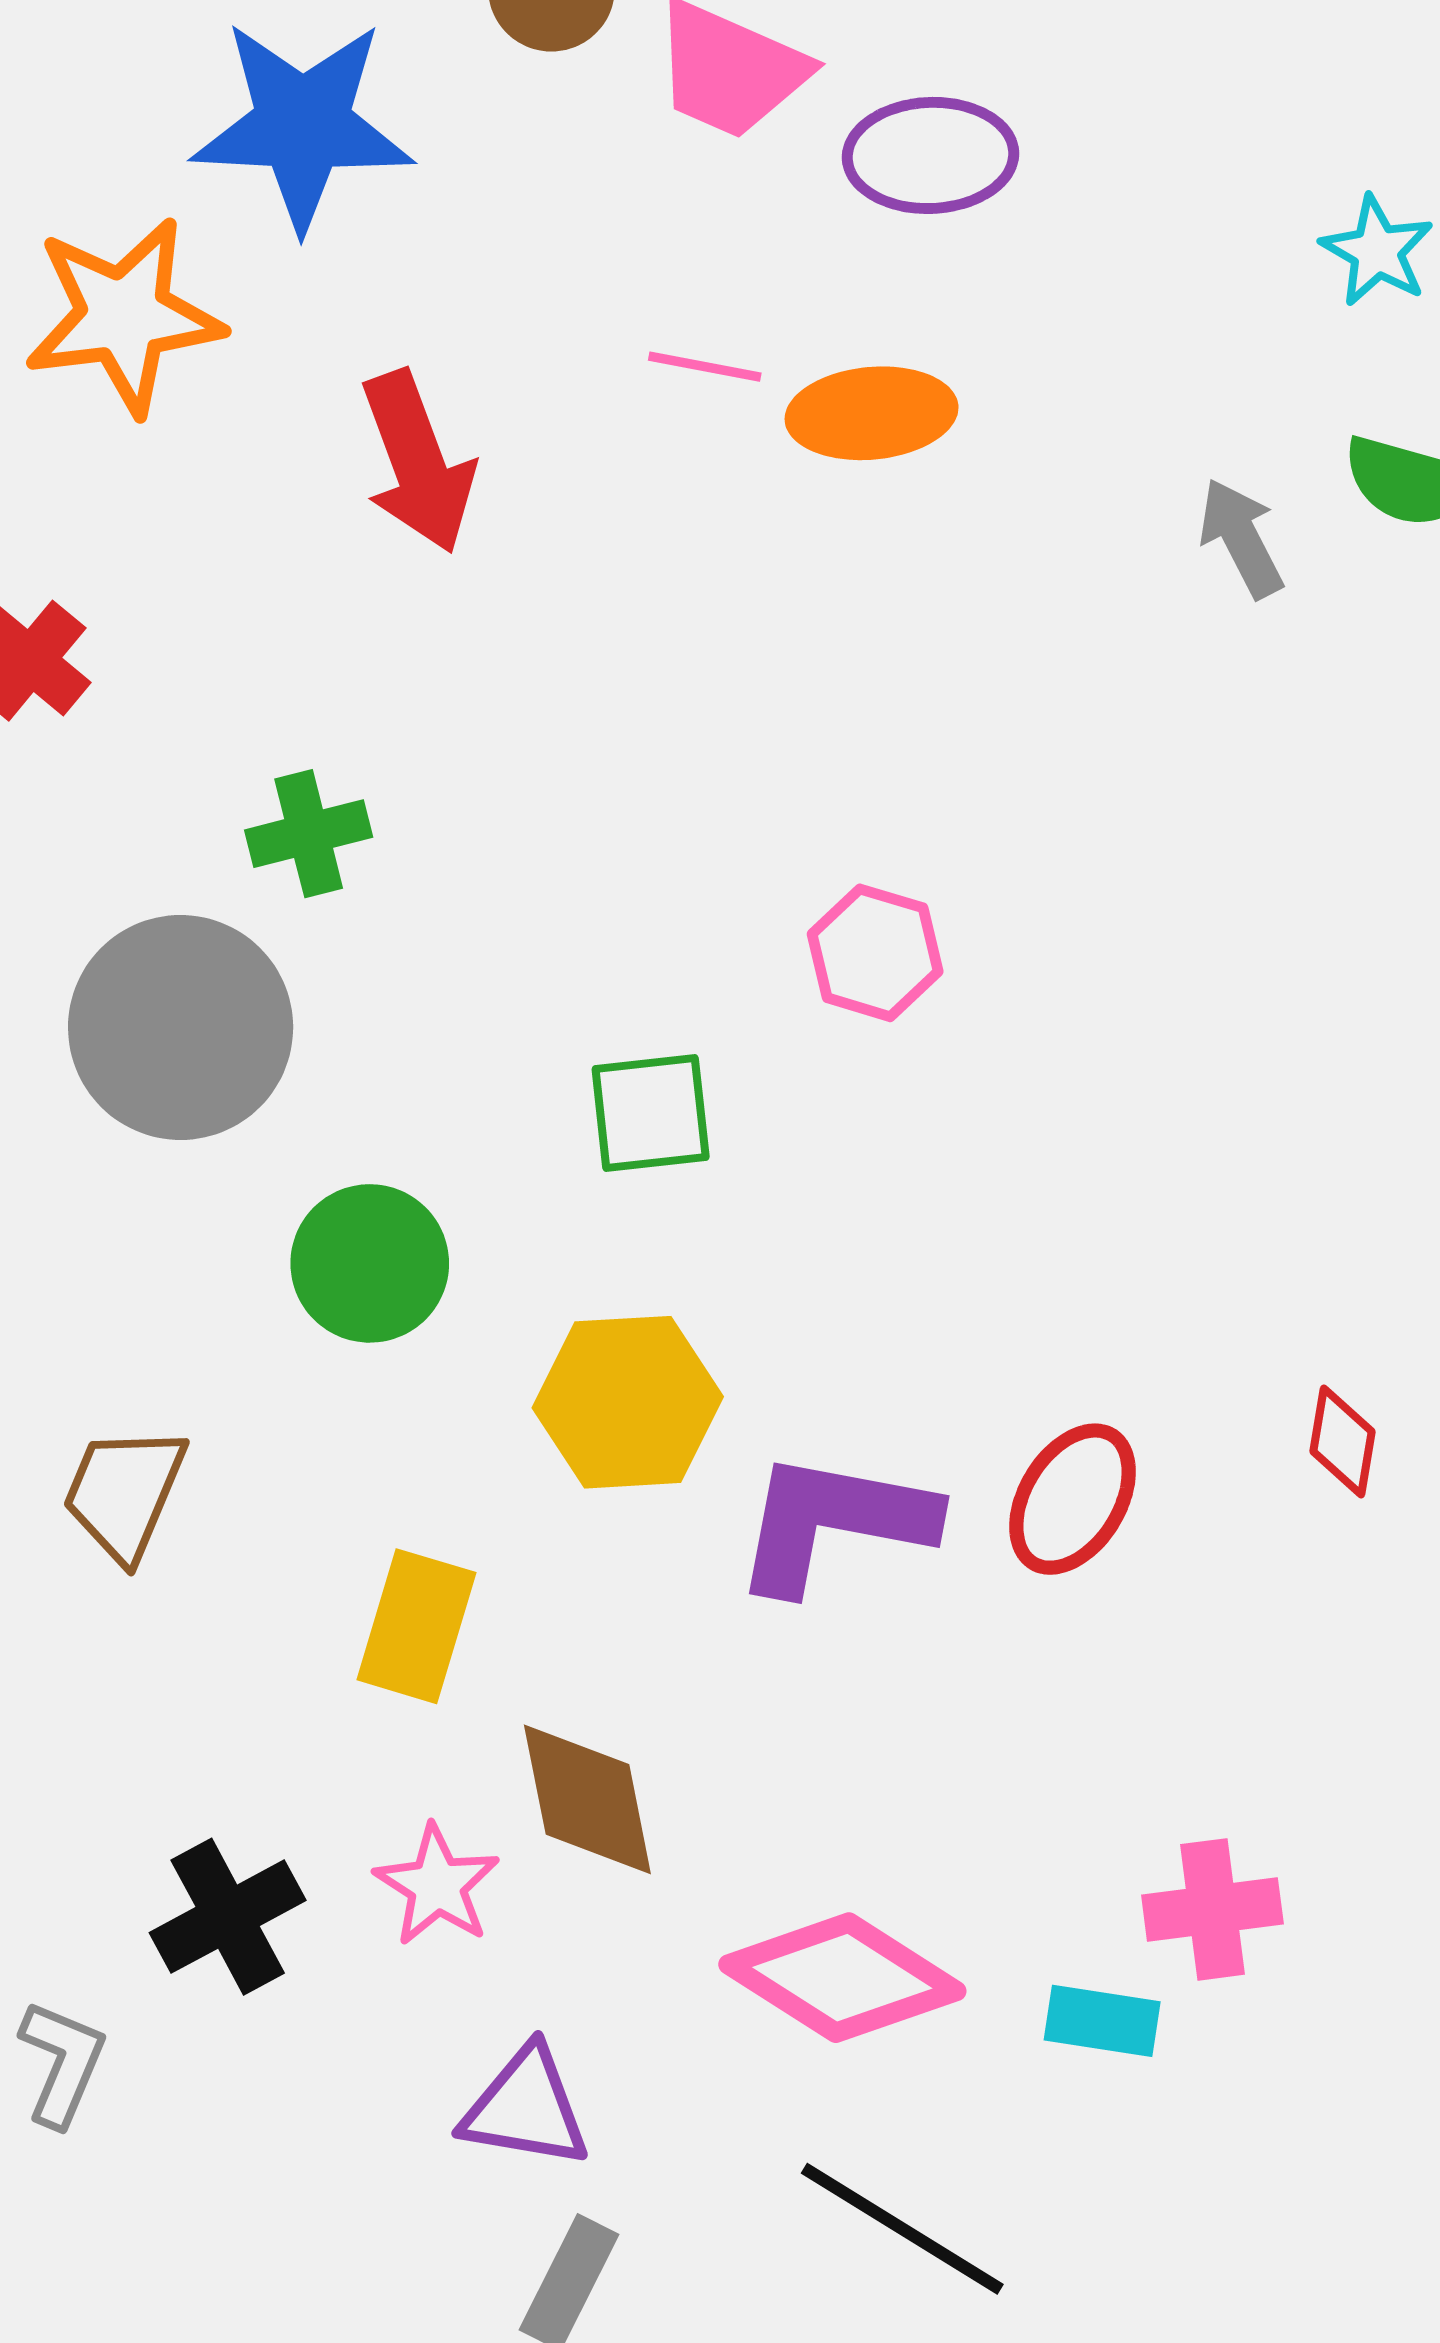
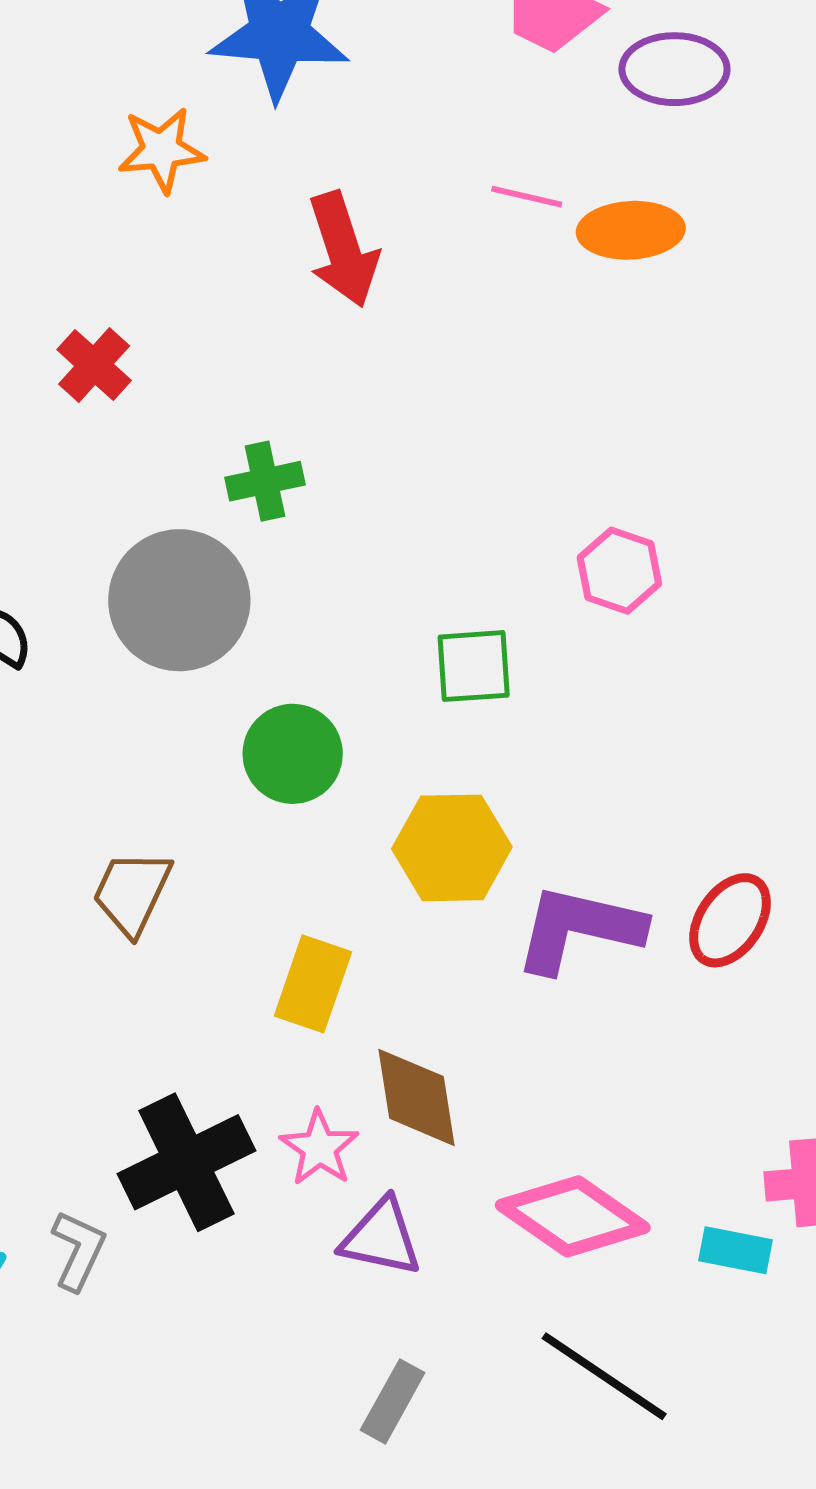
orange star: (124, 316) -> (162, 150), size x0.7
black cross: (228, 1917) -> (186, 1162), size x1.4
purple triangle: (526, 2108) -> (381, 1238), moved

